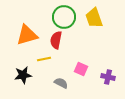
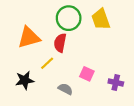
yellow line: (44, 59) -> (47, 63), turned -32

